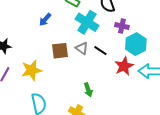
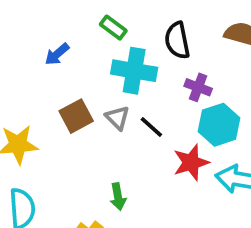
cyan cross: (87, 22) -> (134, 71), turned -30
brown square: (60, 51) -> (76, 116), turned -30

